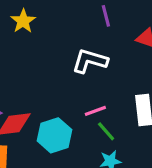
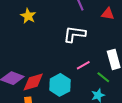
green line: (106, 131) -> (103, 77), moved

